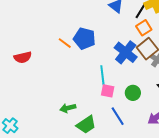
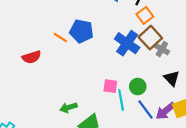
red semicircle: (23, 57) -> (32, 57), moved
cyan line: (102, 75) -> (121, 100), moved
blue line: (118, 116) -> (145, 110), moved

